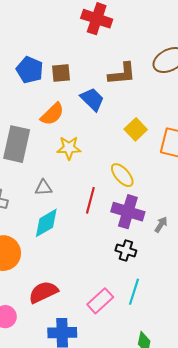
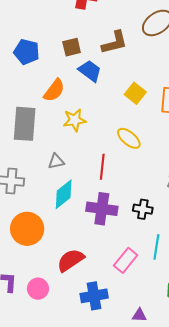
brown square: (61, 73) -> (72, 47), moved
purple cross: (128, 212) -> (102, 209), moved

